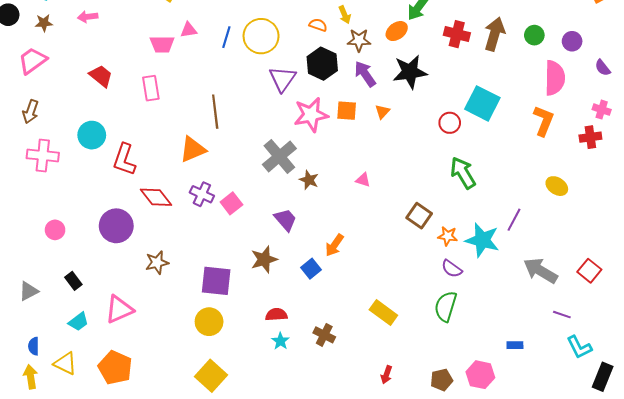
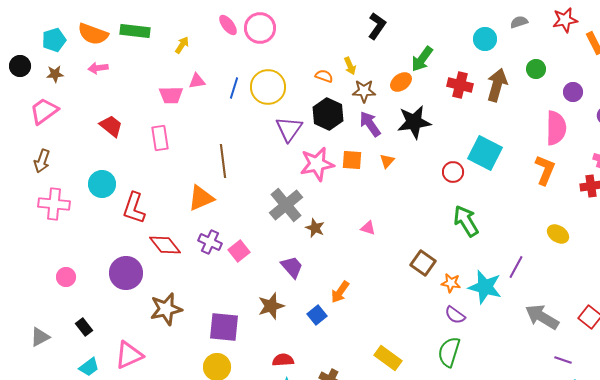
green circle: (534, 35) -> (536, 69), moved
brown star: (157, 263) -> (166, 309), size x1.4

